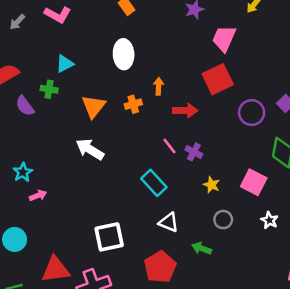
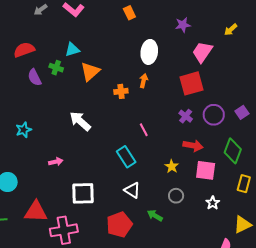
white ellipse: (124, 54) -> (149, 52), moved
orange triangle: (94, 106) -> (90, 72), moved
red arrow: (185, 110) -> (193, 146), moved
purple cross: (194, 152) -> (186, 116), moved
pink square: (254, 182) -> (206, 170), turned -30
pink arrow: (38, 195) -> (56, 162), moved

